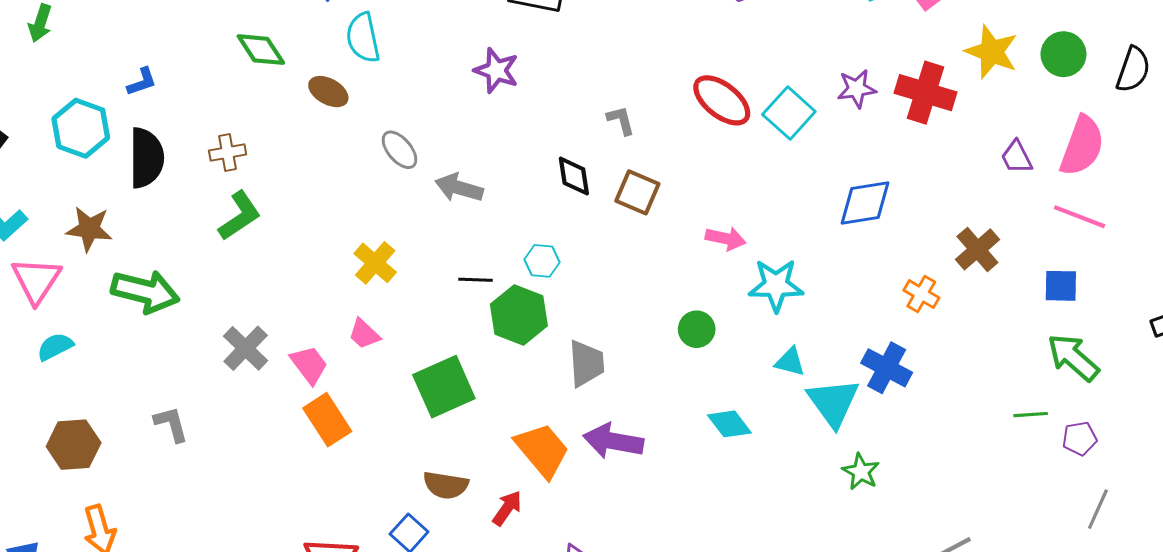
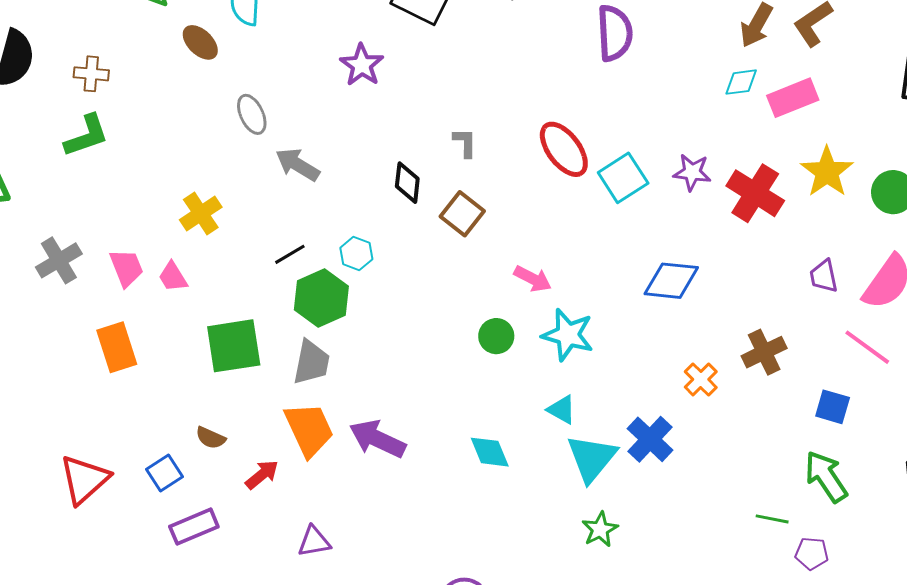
black line: (476, 280) -> (290, 254), turned -48
green circle: (697, 329) -> (496, 336), moved
gray trapezoid: (586, 363) -> (311, 362), moved
pink trapezoid: (309, 365) -> (126, 268), moved
brown semicircle: (446, 485) -> (211, 438), size x0.7

